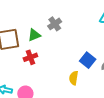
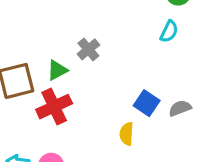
red cross: (30, 57) -> (54, 107), size x1.5

